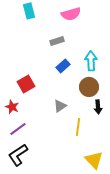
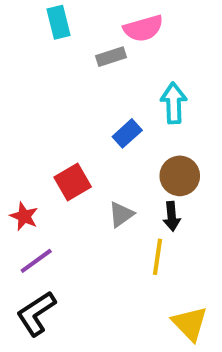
gray rectangle: (57, 41) -> (111, 57), moved
cyan arrow: (91, 61) -> (174, 103), moved
red square: (26, 84) -> (73, 182), moved
black arrow: (98, 107) -> (172, 216), moved

